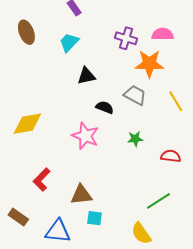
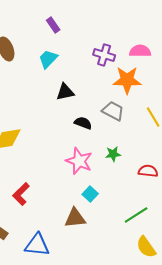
pink star: (85, 136) -> (79, 161), moved
brown triangle: (81, 195) -> (75, 218), moved
cyan square: (94, 218) -> (90, 194), moved, turned 35
yellow semicircle: (141, 233) -> (146, 247), moved

